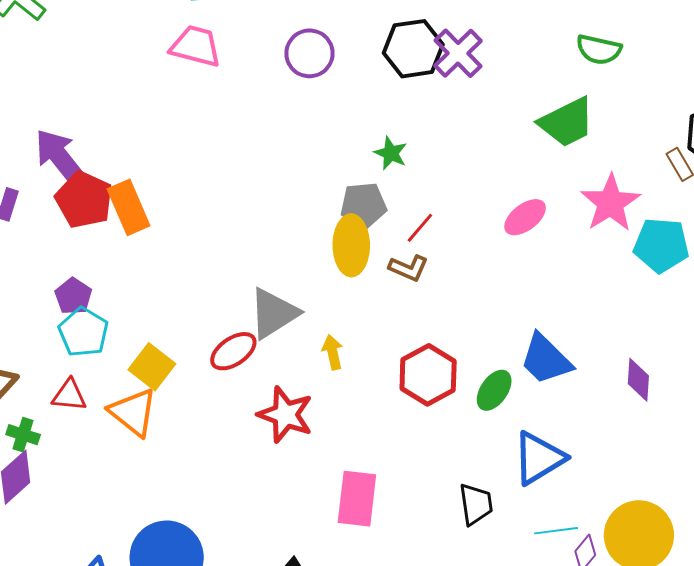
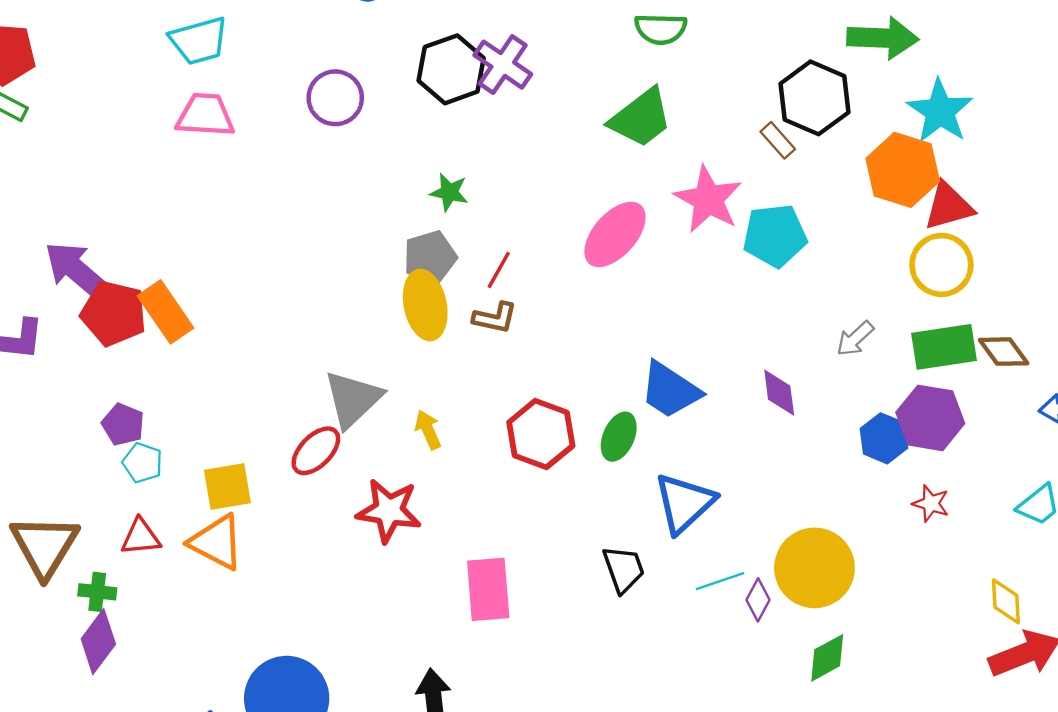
pink ellipse: (525, 217) -> (615, 234), size x1.4
cyan pentagon: (83, 332) -> (142, 463), size x0.7
yellow square: (152, 367) -> (227, 486), turned -36

